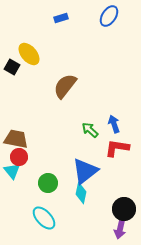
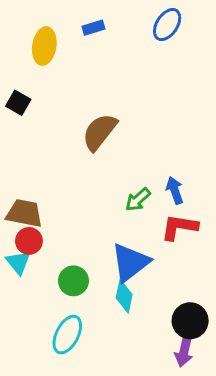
yellow ellipse: (29, 54) -> (44, 46), moved, turned 50
green arrow: (90, 130) -> (138, 200), turned -84
cyan ellipse: (44, 218) -> (67, 335), turned 70

